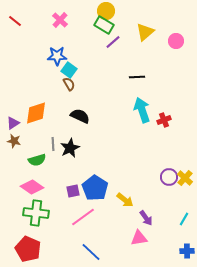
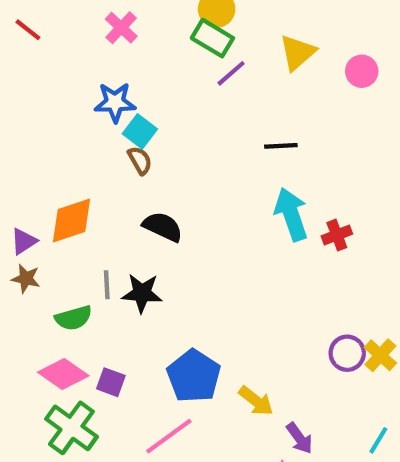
black star: (70, 148) -> (142, 293), turned 30
purple square: (73, 191) -> (111, 382), moved, turned 32
green cross: (36, 213) -> (71, 428), turned 30

